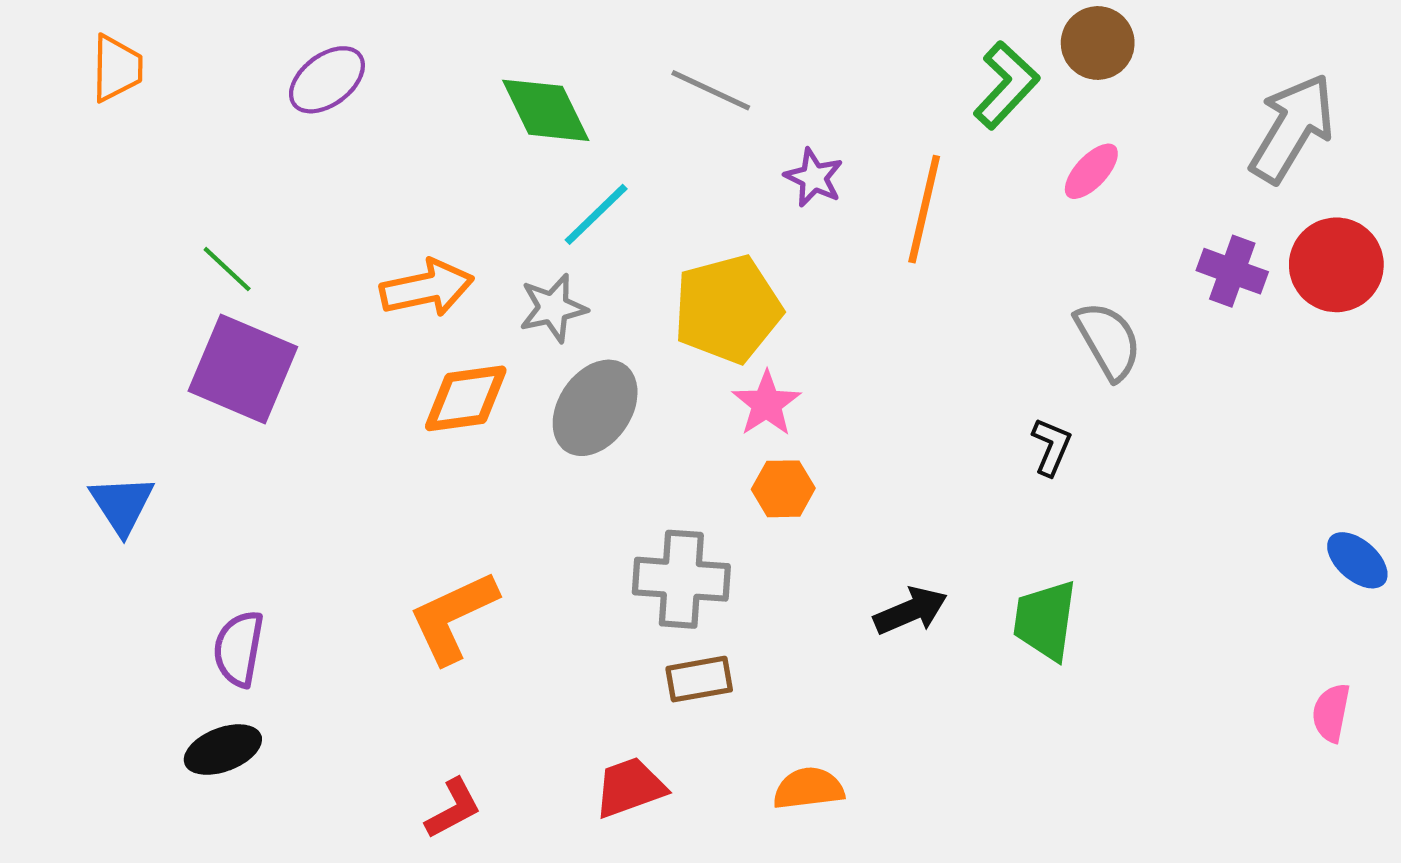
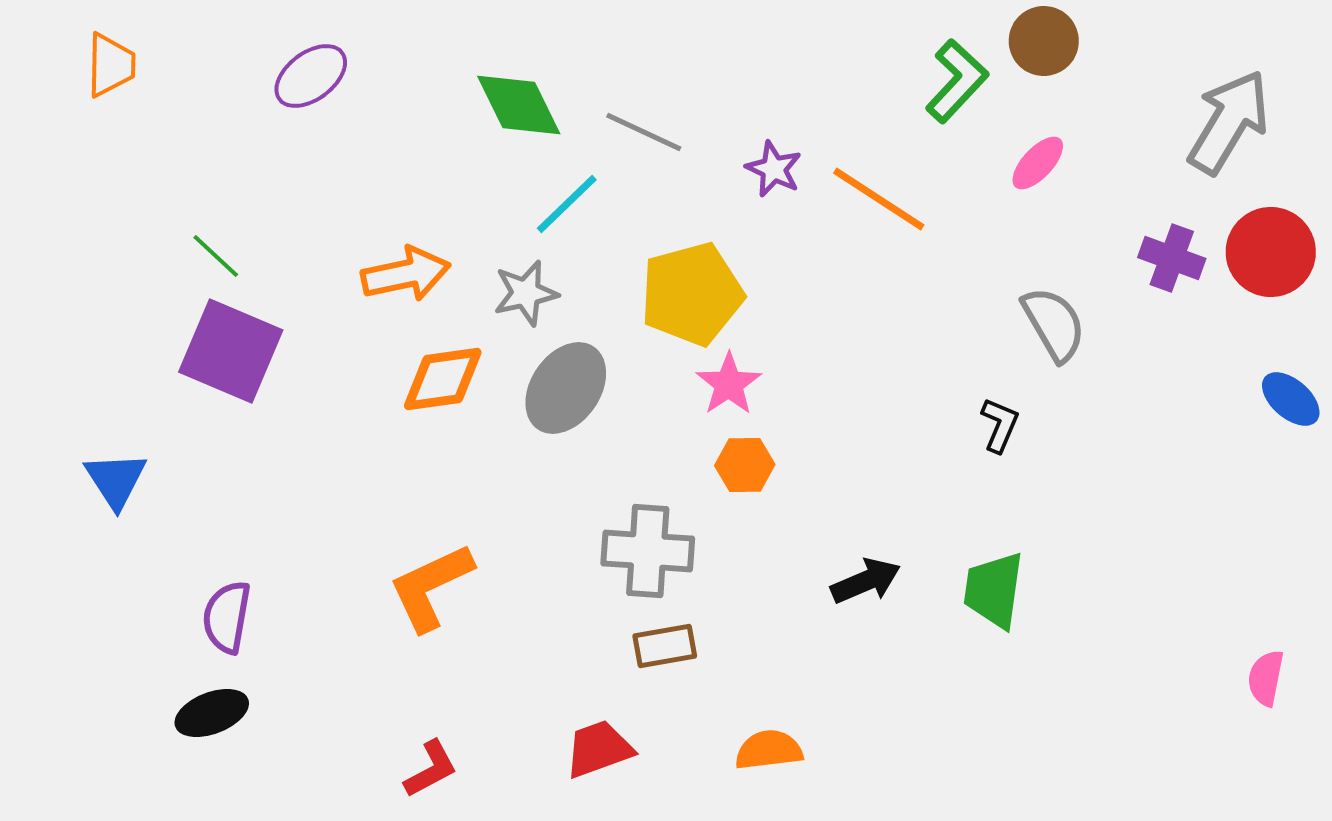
gray line: (711, 90) -> (644, 132), moved
orange line: (924, 209) -> (879, 199), turned -70
blue ellipse: (1357, 560) -> (1291, 399), moved

